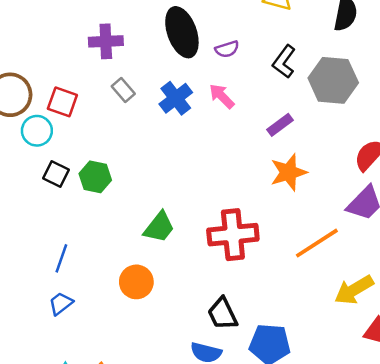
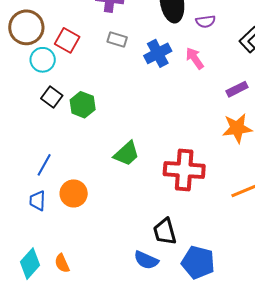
gray rectangle: (123, 90) -> (117, 39), turned -42
orange circle: (136, 282) -> (74, 193), moved
blue trapezoid: (61, 303) -> (37, 201), turned -60

